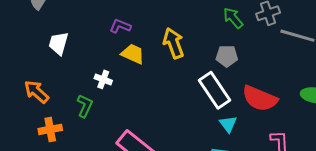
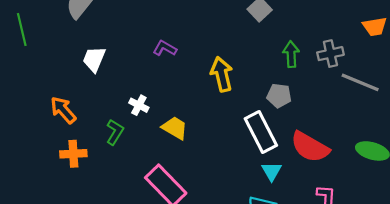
green arrow: (233, 18) -> (291, 54), turned 30
yellow trapezoid: (133, 54) -> (175, 128), moved

